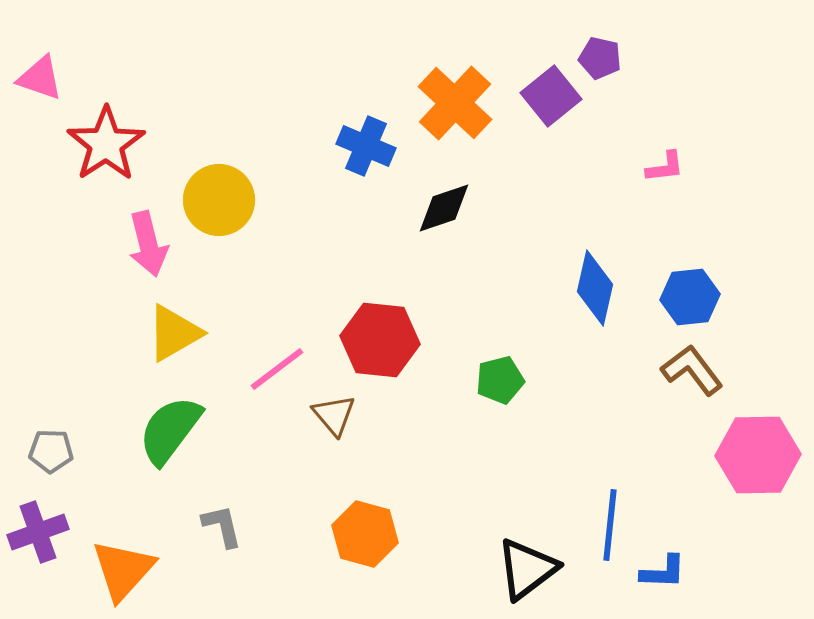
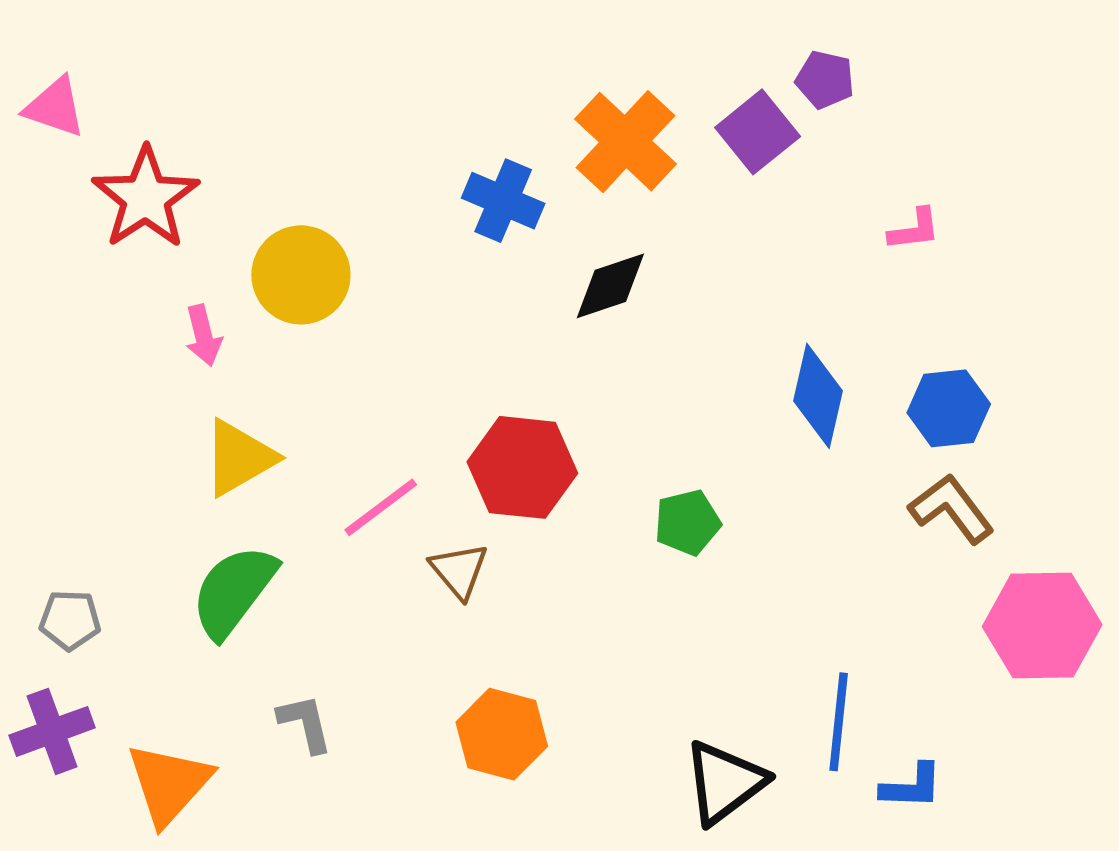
pink arrow: (148, 244) -> (203, 335), size x0.7

